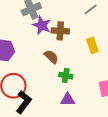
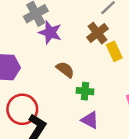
brown cross: (60, 31) -> (97, 33), moved, turned -36
purple triangle: (68, 100) -> (90, 120), turned 35

